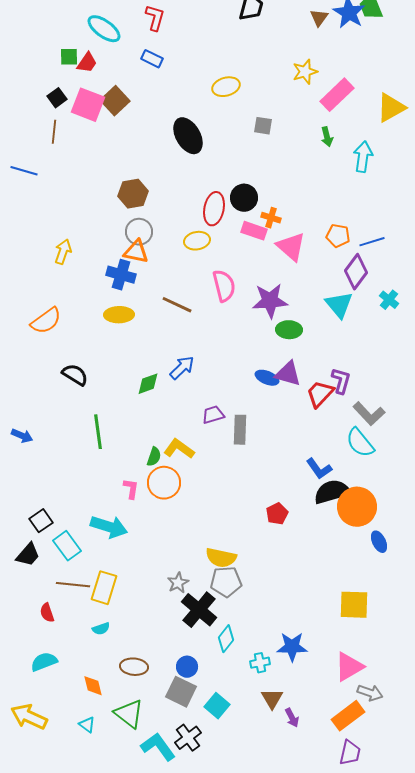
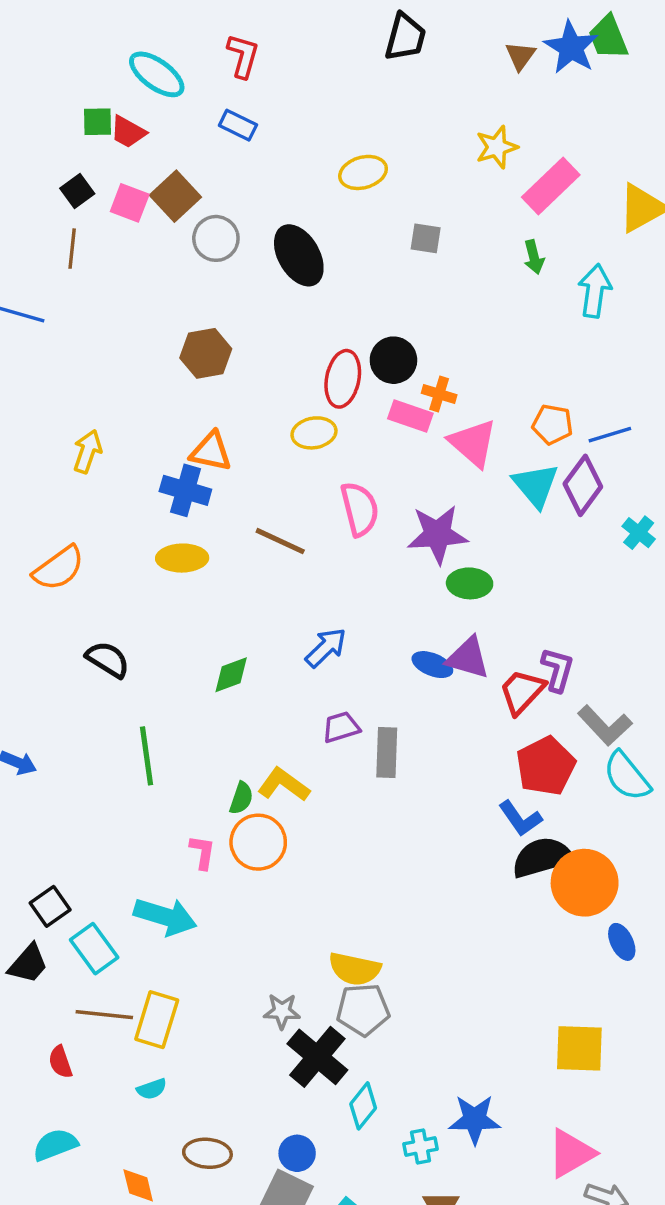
red trapezoid: (87, 63) -> (128, 132), turned 85
pink square: (88, 105) -> (130, 203), size x0.7
gray circle: (139, 232) -> (216, 238), moved
cyan triangle: (339, 305) -> (536, 485), moved
blue arrow: (182, 368) -> (326, 648), moved
cyan semicircle: (360, 443) -> (627, 776), moved
red pentagon: (277, 514) -> (546, 766), moved, size x1.6
gray star: (178, 583) -> (282, 1011), turned 30

